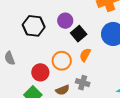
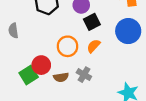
red circle: (40, 72) -> (41, 65), moved

